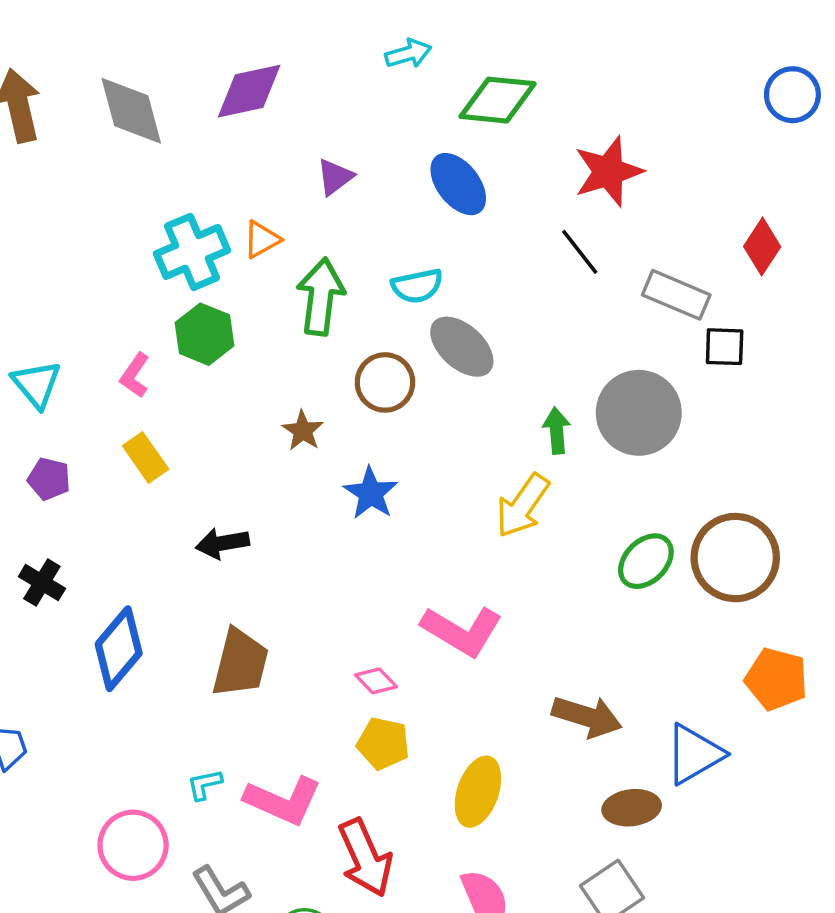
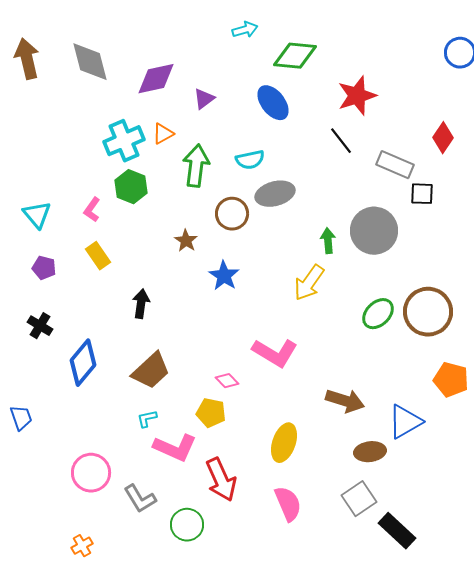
purple diamond: (249, 91) -> (156, 79), moved
gray ellipse: (462, 347) -> (275, 194), turned -57
black arrow: (222, 543) -> (141, 304), turned 108
brown trapezoid: (240, 663) -> (151, 371), turned 33
yellow pentagon: (383, 743) -> (211, 413), moved
cyan L-shape: (205, 784) -> (147, 419), moved

